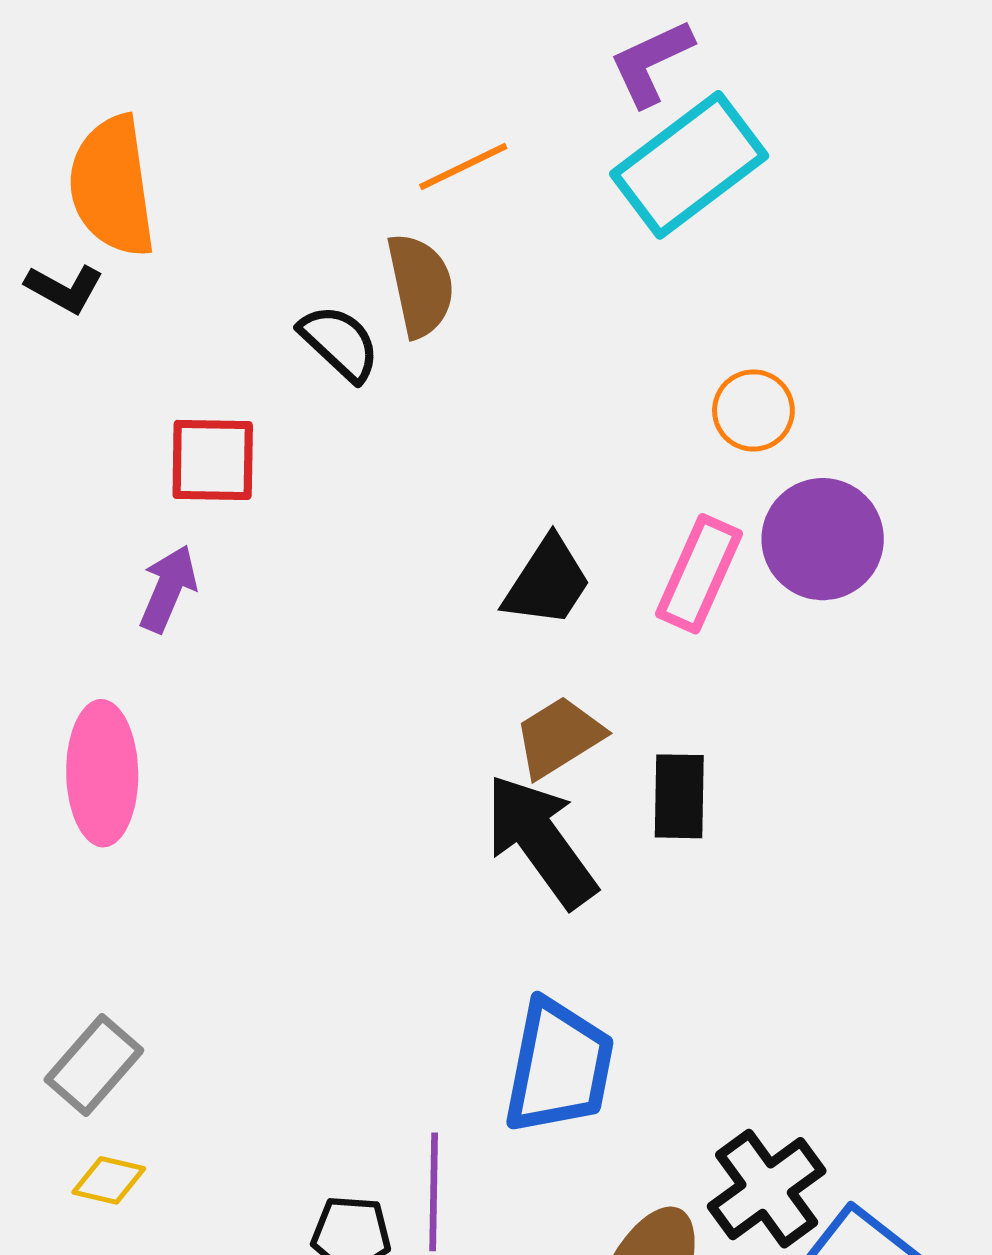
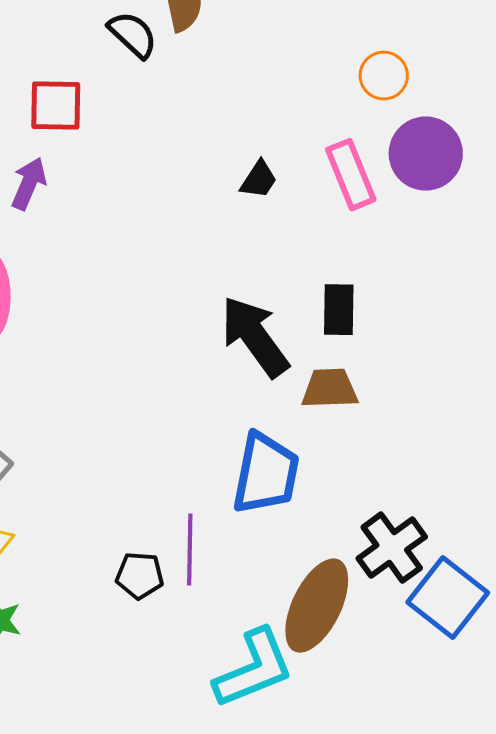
pink rectangle: (699, 574) -> (351, 175), turned -46
black trapezoid: (547, 582) -> (259, 180), size x0.7
brown trapezoid: (559, 737) -> (330, 389), moved, turned 30

